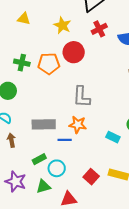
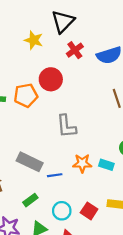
yellow star: (62, 25) -> (34, 40), moved
gray rectangle: (44, 124) -> (30, 162), turned 35
orange star: (78, 125) -> (82, 163), moved
cyan circle: (57, 168) -> (62, 211), moved

